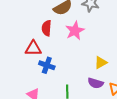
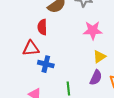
pink star: (75, 31) -> (93, 30), moved, turned 30
purple semicircle: (96, 83) -> (96, 78), turned -77

